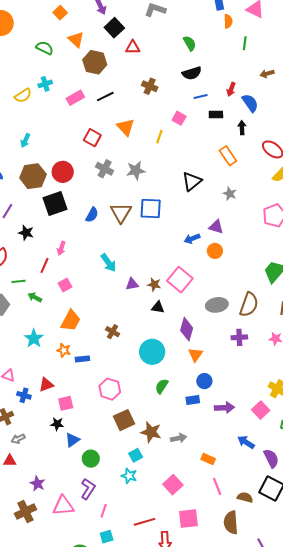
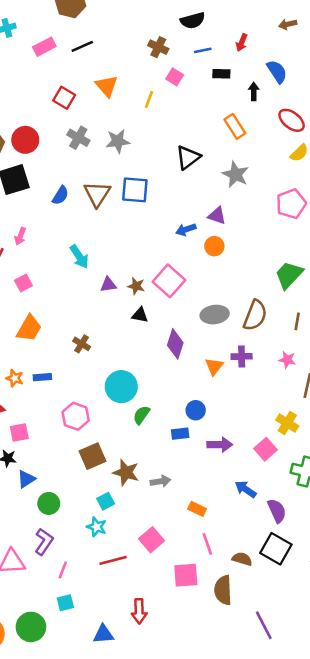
brown cross: (150, 86) -> (158, 47), moved
blue semicircle: (250, 103) -> (277, 72), moved
gray star: (230, 194) -> (236, 174), size x1.5
orange star: (64, 350) -> (15, 378), moved
cyan circle: (152, 352) -> (121, 387), moved
orange triangle: (195, 355) -> (214, 366), moved
pink square: (188, 519) -> (186, 575), moved
red line: (145, 522) -> (113, 560), moved

